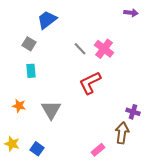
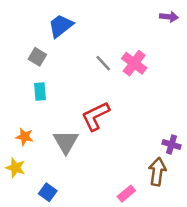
red L-shape: (90, 83) -> (95, 116), moved
yellow star: (12, 144) -> (15, 168), moved

